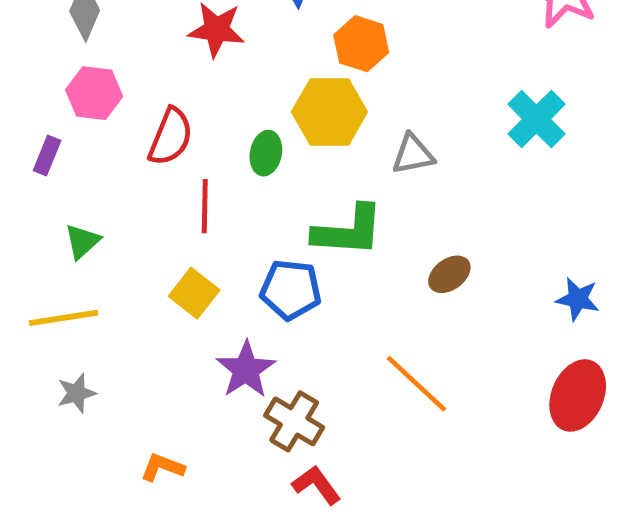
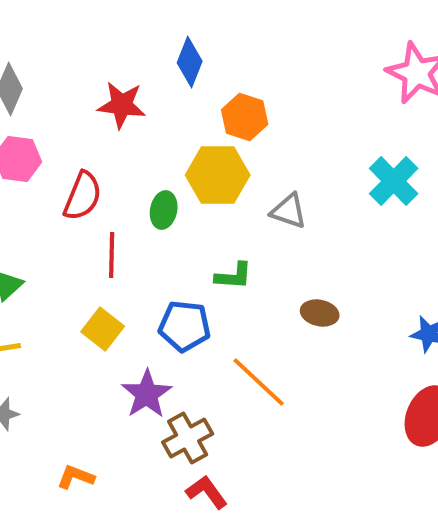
gray triangle: (413, 154) -> (289, 211), turned 30
green L-shape: (348, 231) -> (234, 276), size x0.6
brown ellipse: (449, 274) -> (320, 313), turned 48
orange line: (416, 384) -> (259, 382), moved
brown cross: (294, 421) -> (188, 438), turned 30

